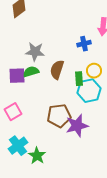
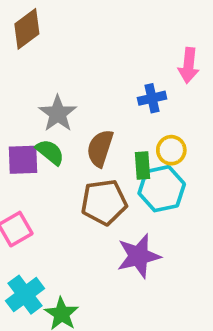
gray star: (35, 52) -> (58, 114), turned 30
green semicircle: (31, 72) -> (50, 152), turned 56
brown pentagon: (59, 116) -> (104, 202), moved

